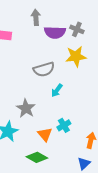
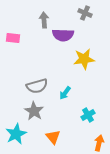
gray cross: (77, 29) -> (85, 13), moved
gray semicircle: (44, 69) -> (37, 86), moved
cyan cross: (64, 125) -> (88, 115), moved

